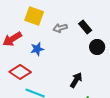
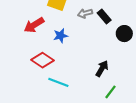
black rectangle: (85, 27) -> (104, 17), moved

